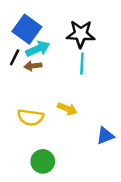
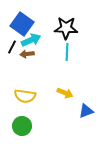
yellow arrow: (67, 109) -> (65, 93), moved
green circle: (43, 161) -> (22, 126), moved

